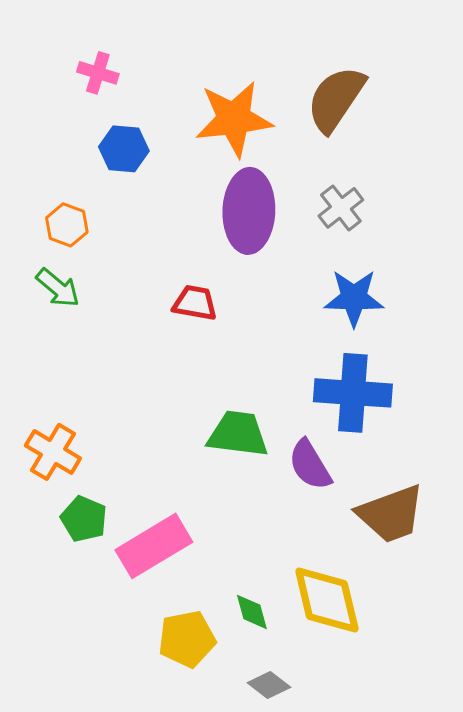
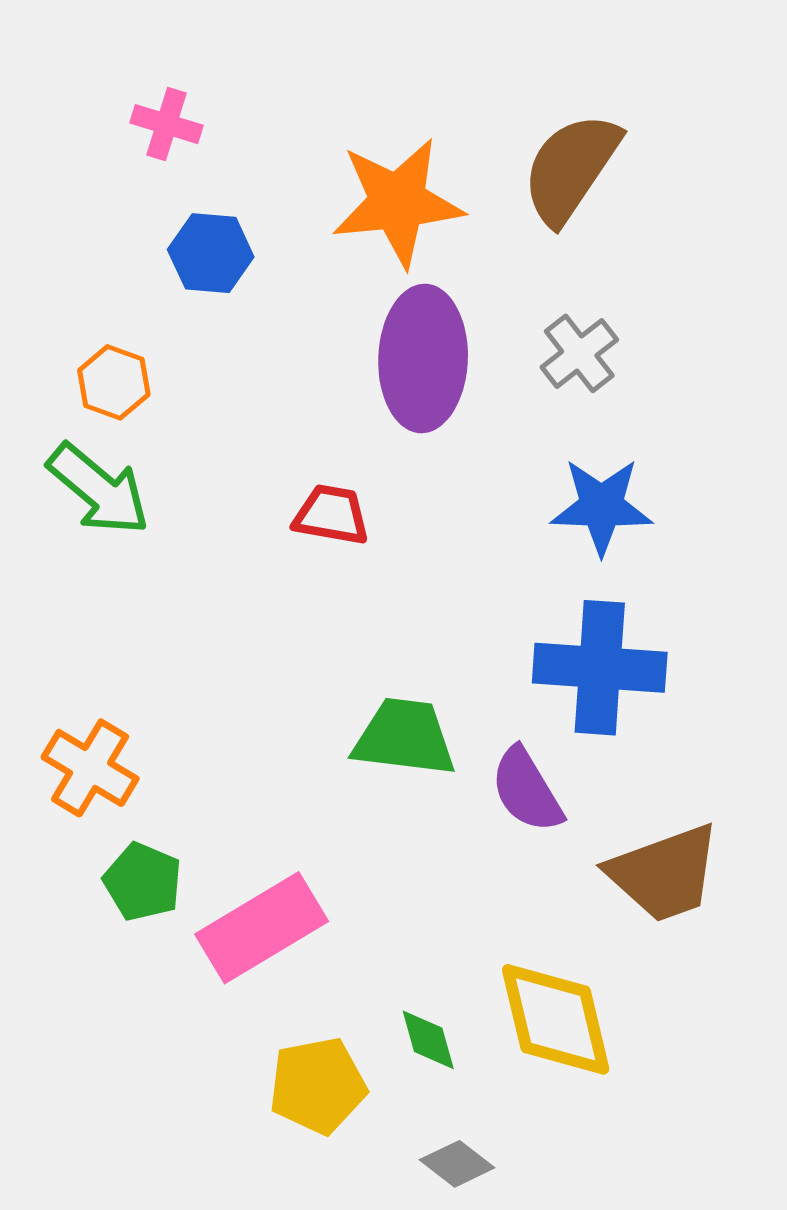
green arrow: (58, 288) -> (99, 489), size x1.4

